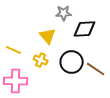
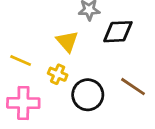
black circle: (72, 62) -> (88, 95), moved

